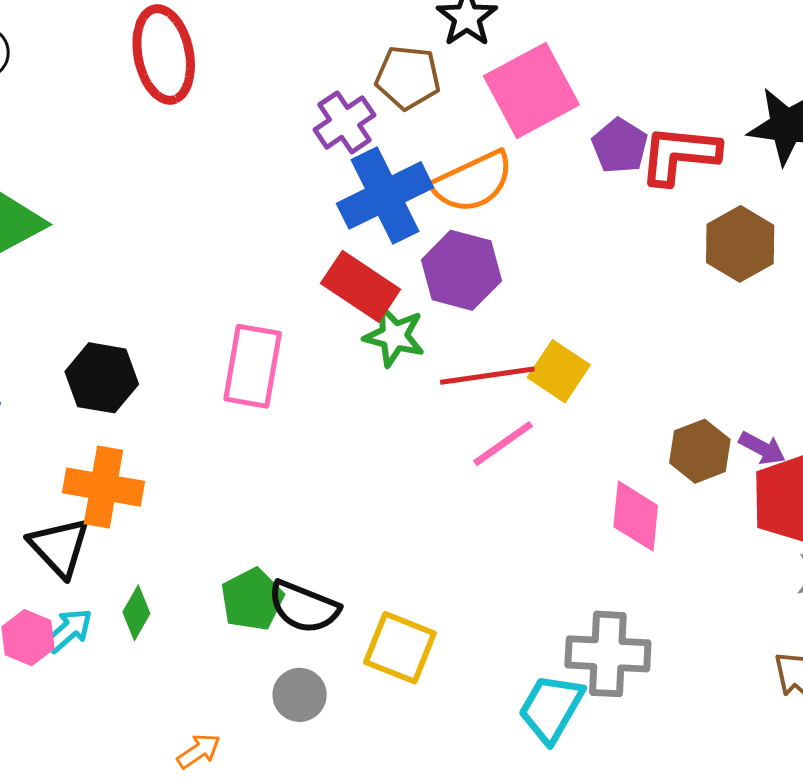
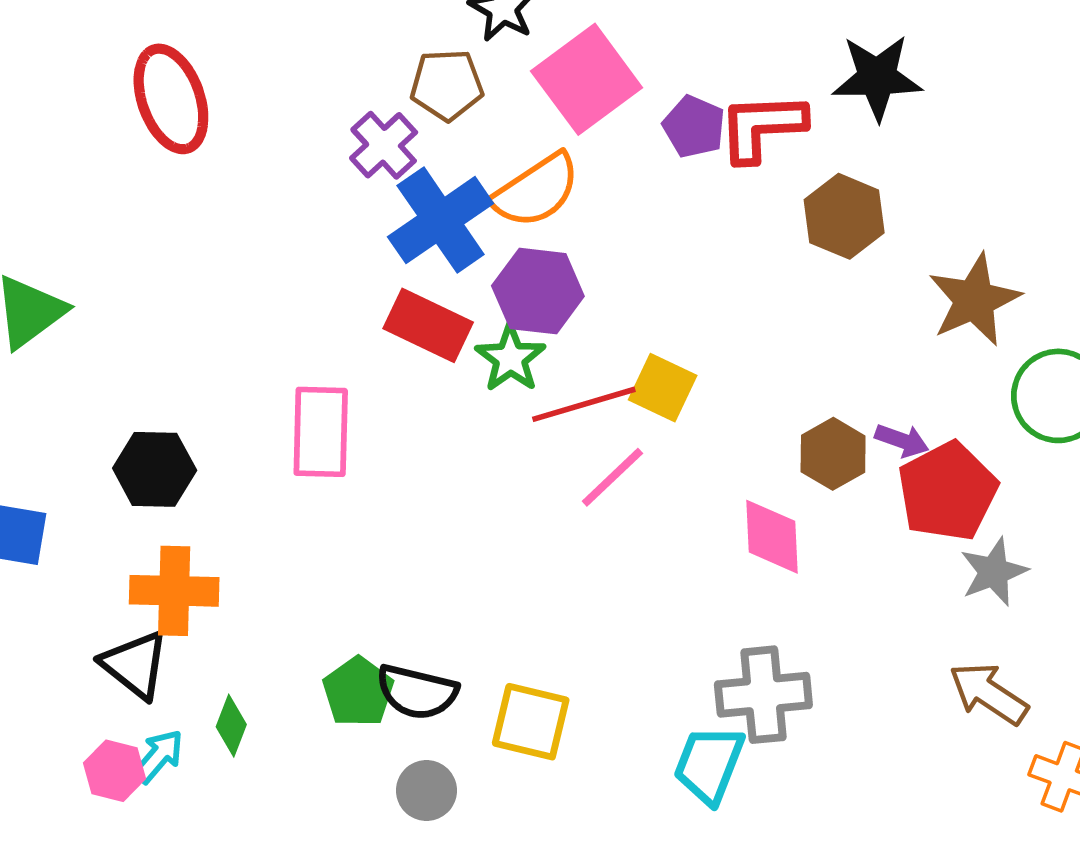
green star: (394, 336) -> (510, 358), moved, turned 30

